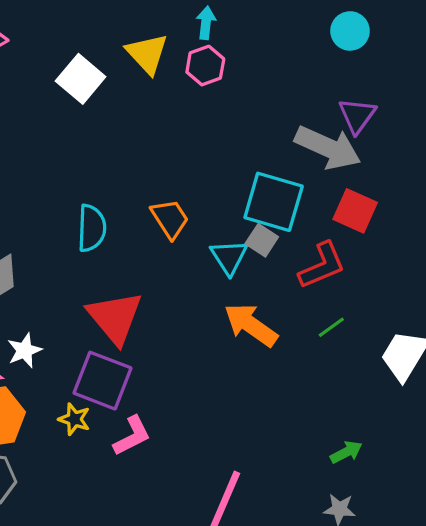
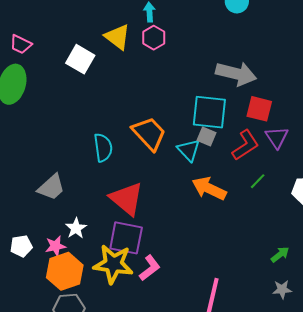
purple triangle: (357, 116) -> (277, 137), moved
orange trapezoid: (170, 219) -> (149, 133), size x1.4
yellow star: (74, 419) -> (113, 264), size x2.0

